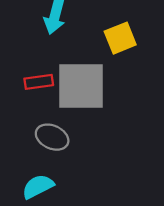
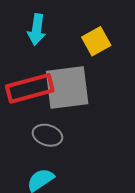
red rectangle: (39, 82) -> (30, 88), size x1.8

